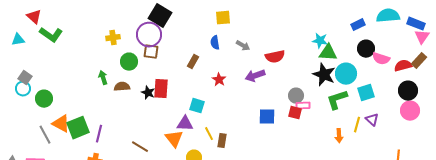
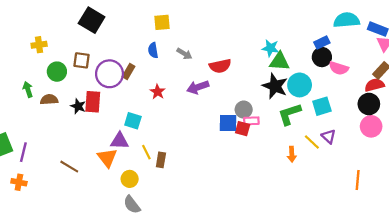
blue rectangle: (358, 25) -> (322, 42), moved
purple circle: (149, 35) -> (109, 74), moved
red semicircle: (403, 66) -> (374, 85), moved
blue square: (267, 117) -> (228, 123), moved
yellow line: (357, 125) -> (312, 142), turned -63

